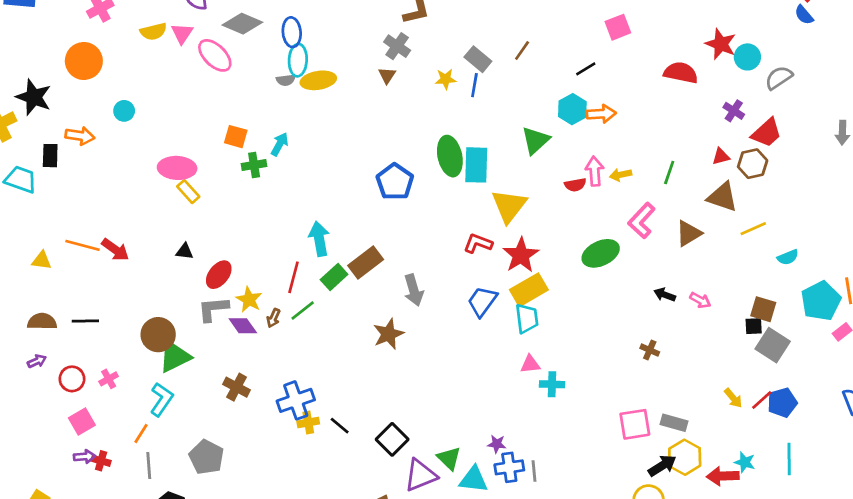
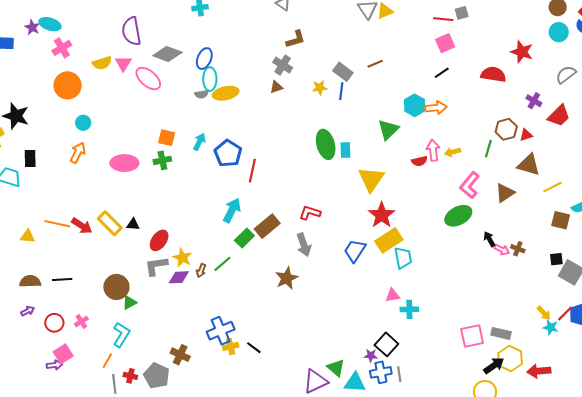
blue ellipse: (292, 32) -> (204, 59), turned 30
brown line: (522, 50) -> (375, 64), turned 35
cyan circle: (747, 57) -> (559, 32), moved
orange circle: (84, 61) -> (68, 85), moved
black line: (586, 69) -> (442, 73), moved
brown triangle: (387, 75) -> (276, 87), turned 40
orange arrow: (80, 136) -> (78, 153), moved, turned -70
brown hexagon: (753, 164) -> (506, 129), moved
green cross: (254, 165) -> (162, 160), moved
cyan rectangle: (476, 165) -> (345, 150), size x0.6
blue pentagon: (395, 182) -> (228, 153), moved
yellow rectangle: (188, 192) -> (110, 223), moved, size x1.4
cyan arrow: (319, 239) -> (232, 210), turned 40
red L-shape: (478, 243) -> (310, 213), moved
green ellipse: (601, 253) -> (458, 216), moved
red line: (293, 277) -> (252, 171), moved
black arrow: (665, 295) -> (489, 239), turned 42
pink arrow: (700, 300) -> (502, 250), moved
brown square: (763, 309) -> (561, 220), moved
cyan trapezoid: (527, 318) -> (403, 258), moved
purple diamond: (243, 326) -> (179, 277), turned -55
brown cross: (650, 350) -> (518, 249), moved
green triangle: (175, 356) -> (129, 302), size x0.6
brown cross: (237, 387) -> (180, 355), moved
black square: (392, 439) -> (386, 344), moved
purple arrow: (84, 457) -> (55, 365), moved
red cross: (101, 461) -> (130, 376), moved
cyan star: (745, 462) -> (551, 327), moved

